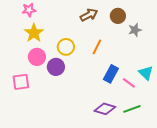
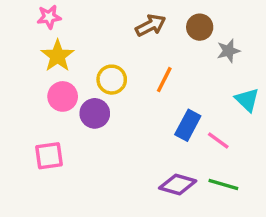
cyan triangle: (146, 73) -> (247, 100), moved
pink square: (21, 82) -> (49, 156), moved
green line: (132, 109) -> (223, 184), turned 36

